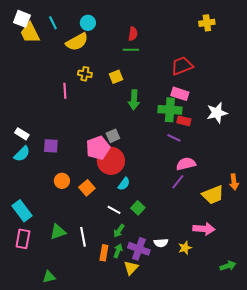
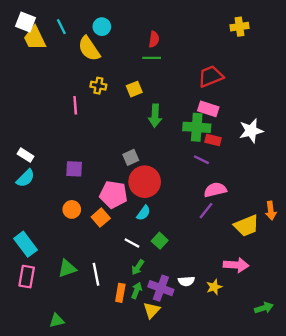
yellow semicircle: (77, 42) -> (89, 49), turned 85
purple square: (51, 146) -> (74, 169), moved
pink pentagon: (98, 148) -> (113, 194), moved, turned 30
red circle: (111, 161) -> (145, 182), moved

